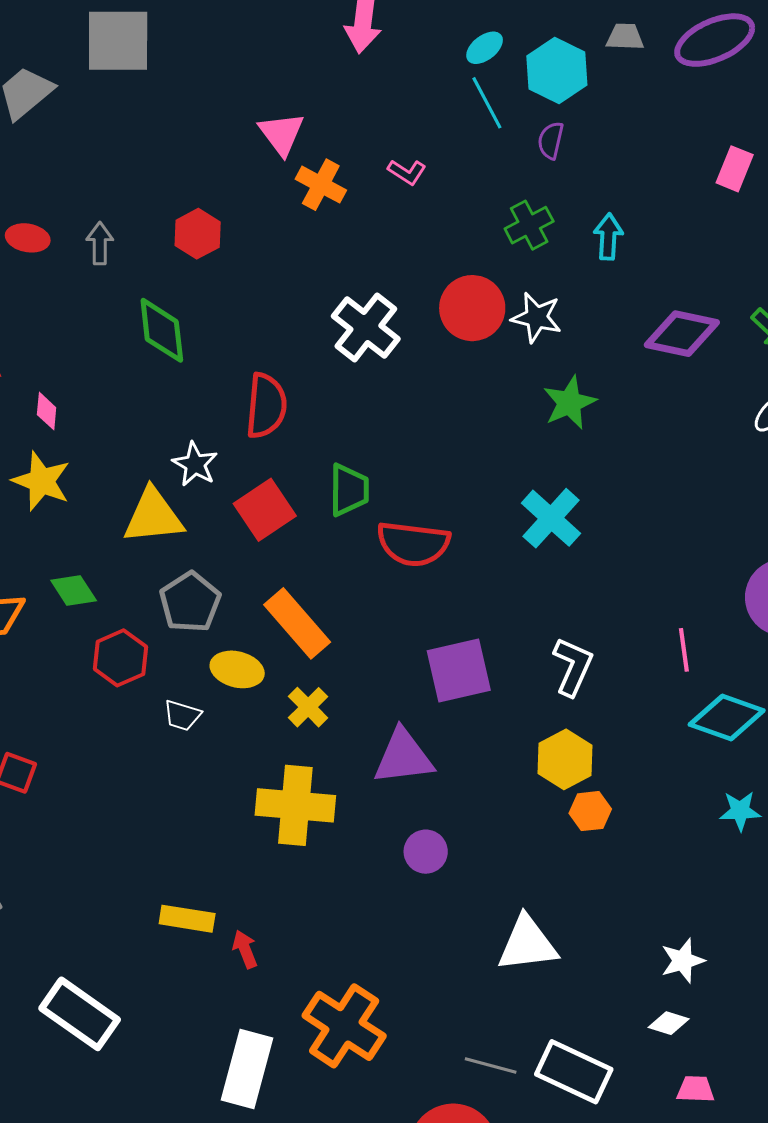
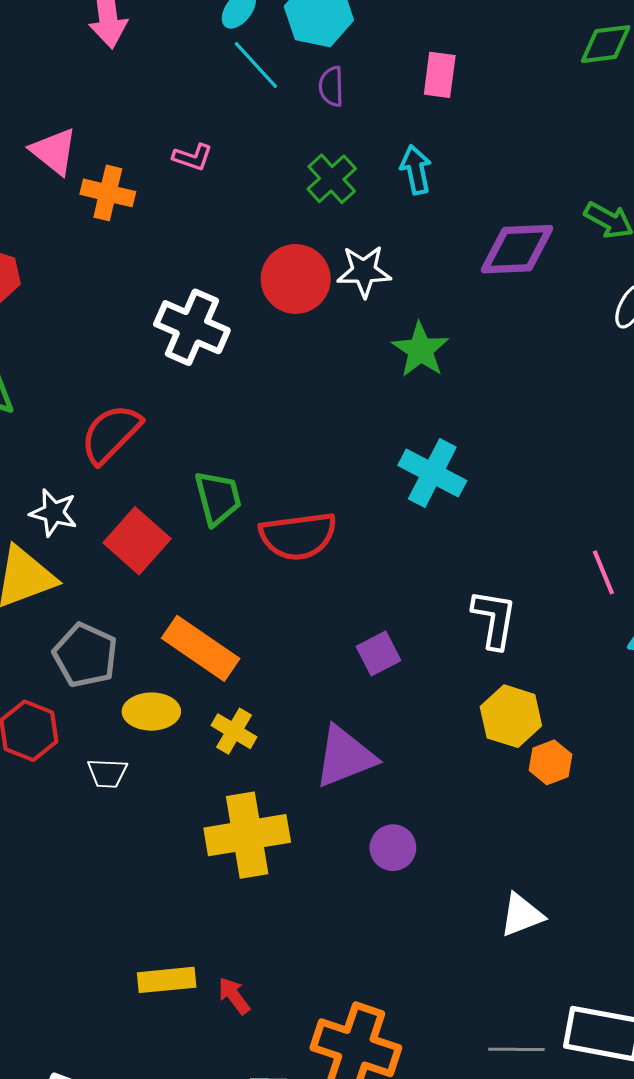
pink rectangle: (735, 169) -> (440, 75), moved
red semicircle: (266, 406) -> (111, 434), turned -126
purple square: (459, 671) -> (378, 654), size x0.6
white triangle: (527, 944) -> (522, 915), size x0.7

